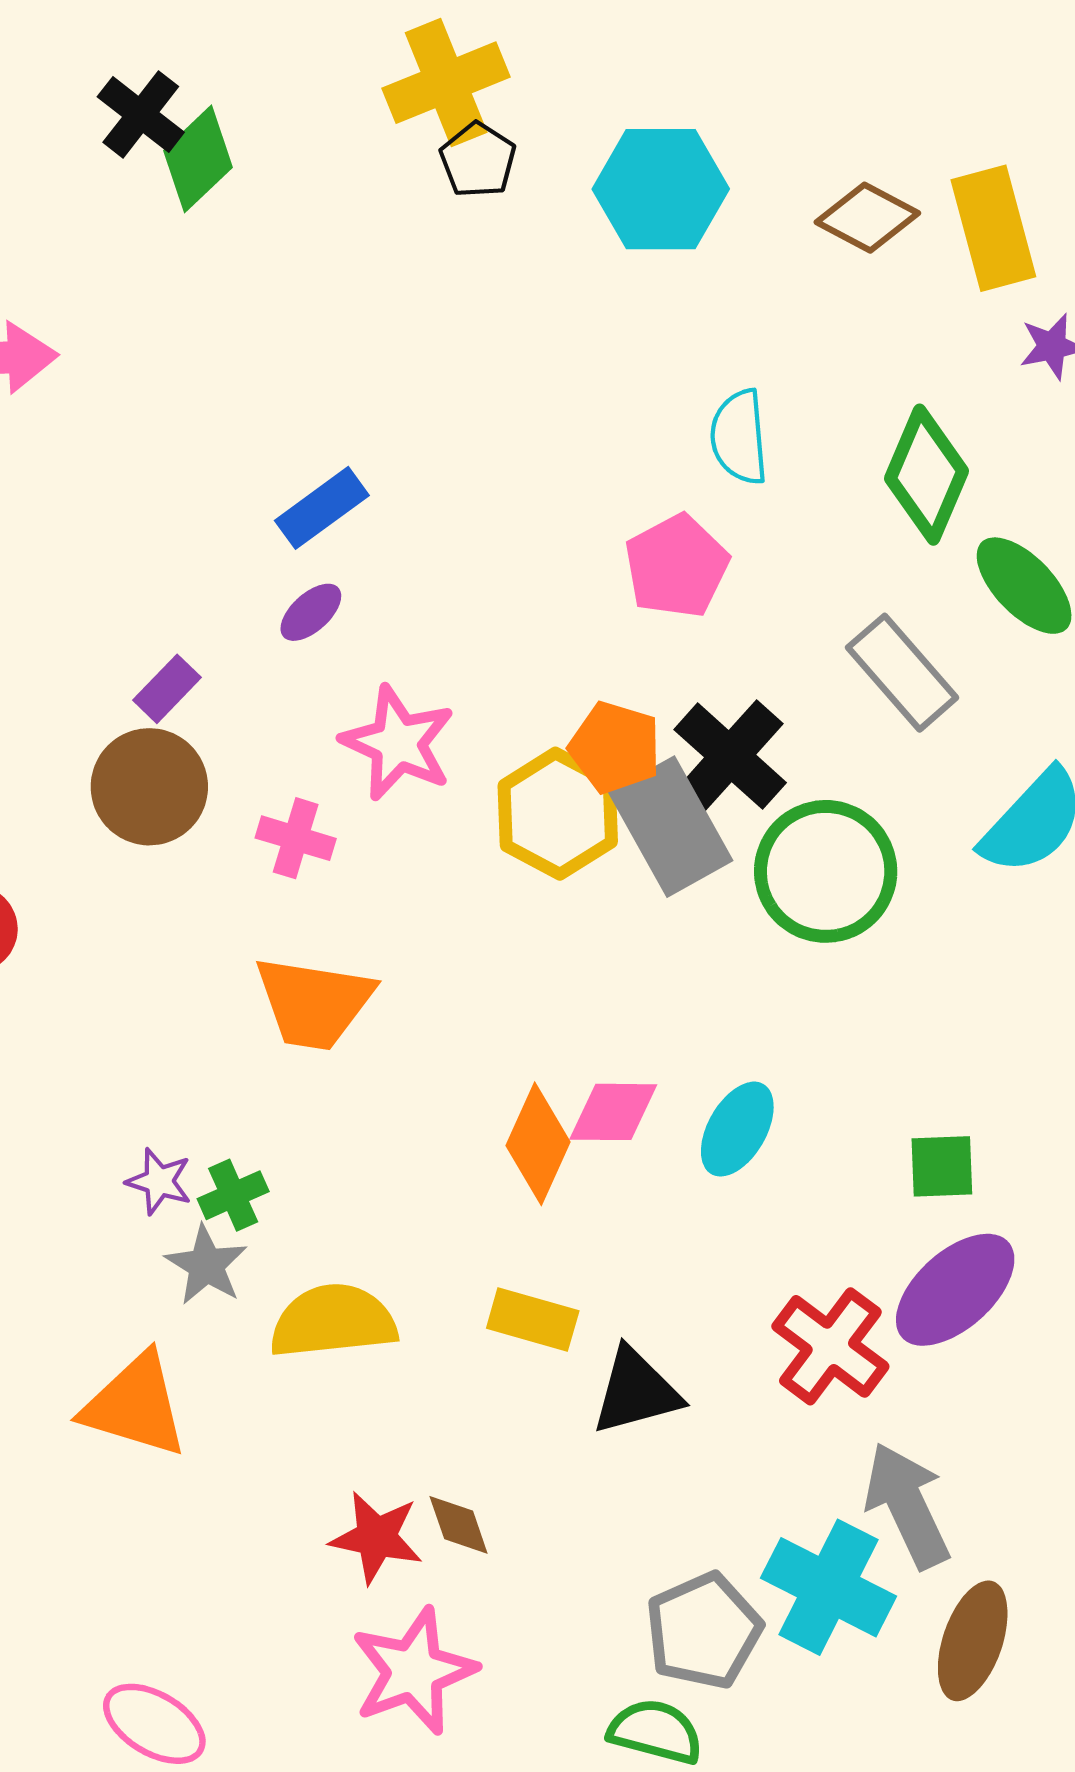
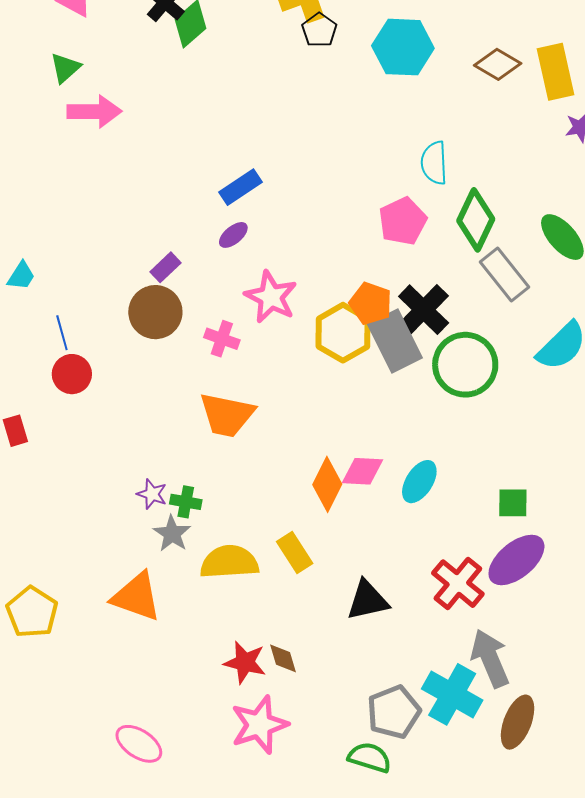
green diamond: (926, 475) -> (476, 220), moved
green cross: (233, 1195) -> (186, 502), turned 32
yellow rectangle: (533, 1320) -> (295, 553), moved, turned 39

